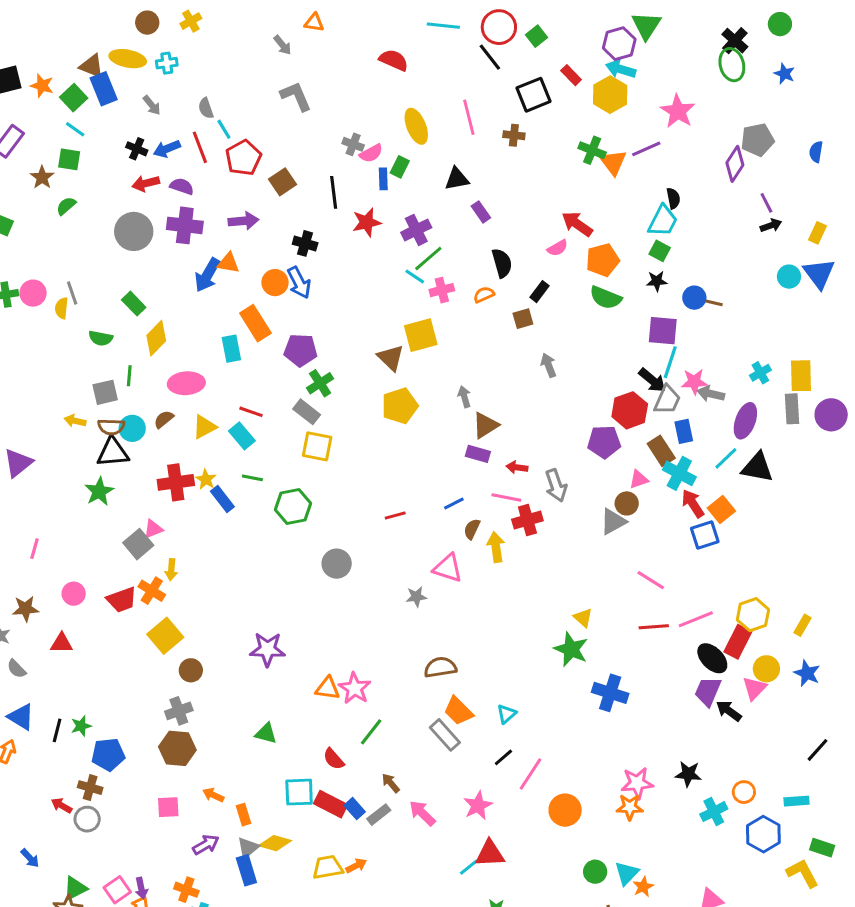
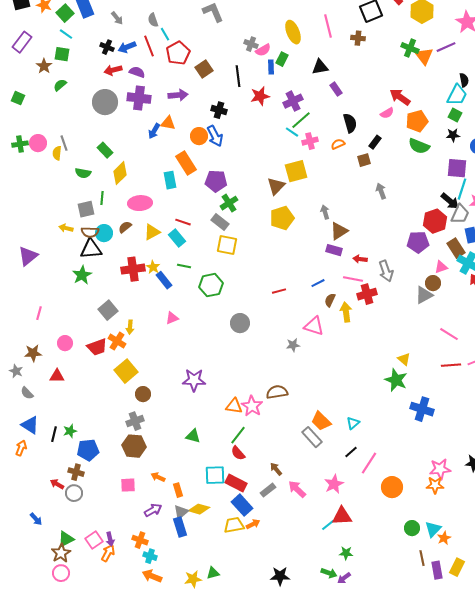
blue arrow: (207, 275) -> (154, 131), size x0.7
brown triangle: (391, 358) -> (276, 186), turned 30
pink triangle: (153, 529) -> (172, 318), moved
brown semicircle: (440, 667) -> (277, 392), moved
green line: (371, 732) -> (238, 435), moved
blue rectangle: (355, 809) -> (242, 505), moved, size x1.5

